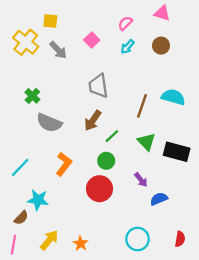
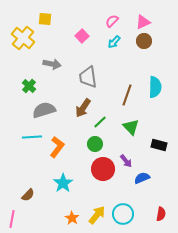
pink triangle: (162, 13) -> (143, 22), moved, turned -42
gray arrow: (58, 50) -> (52, 64), moved, turned -36
cyan semicircle: (173, 97) -> (155, 87), turned 75
gray semicircle: (49, 123) -> (44, 110), turned 140
black rectangle: (177, 152) -> (159, 145), moved, size x0.7
cyan line: (20, 167) -> (32, 137), moved, turned 42
red circle: (100, 189) -> (103, 169), moved
cyan star: (38, 200) -> (63, 183), moved, turned 30
brown semicircle: (21, 218) -> (28, 195), moved
yellow arrow: (49, 240) -> (97, 215), moved

